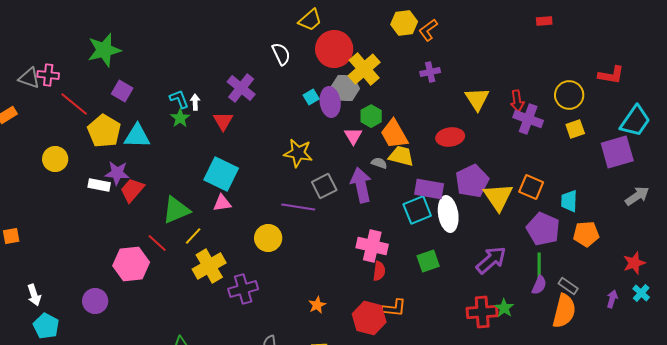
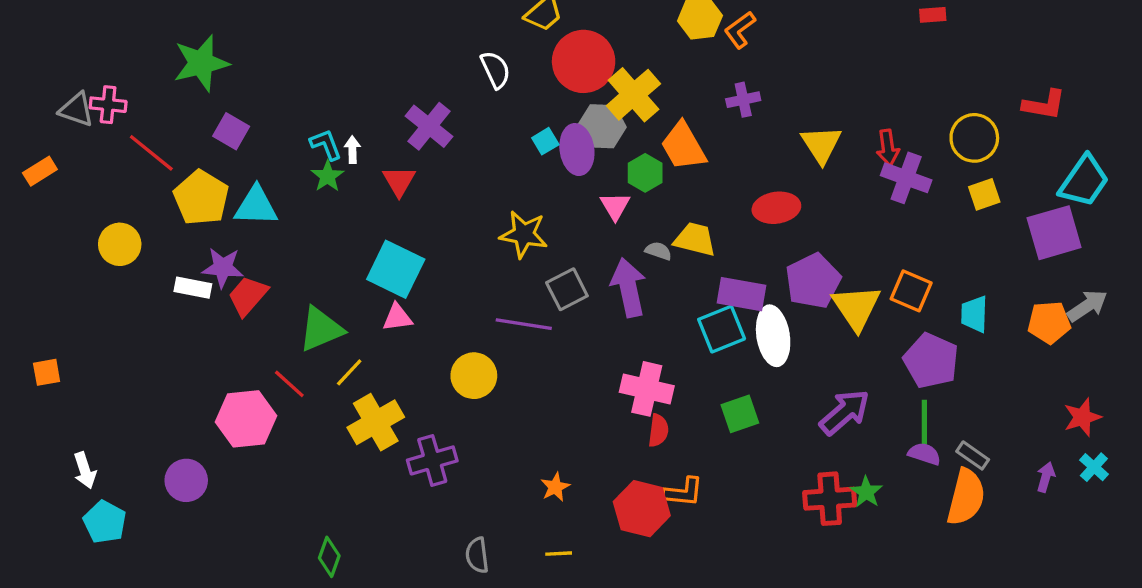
orange trapezoid: (394, 134) -> (683, 146), moved
orange pentagon: (586, 234) -> (1049, 322), moved
purple semicircle: (539, 285) -> (924, 454), turned -96

